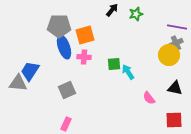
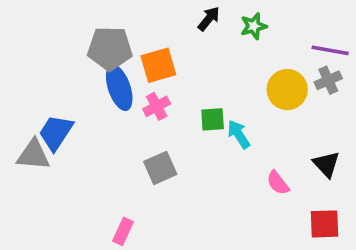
yellow circle: (169, 55) -> (287, 90), moved
pink cross: (84, 57) -> (157, 106), turned -32
black triangle: (175, 88) -> (326, 164), turned 35
gray square: (67, 90) -> (160, 168), moved

